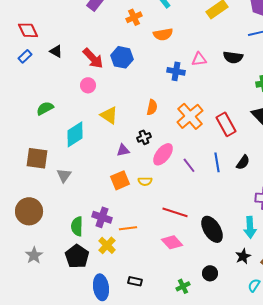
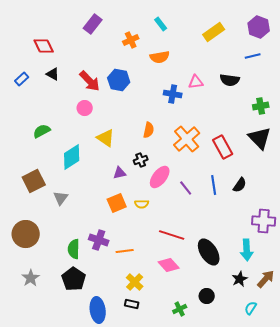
red diamond: (28, 30) -> (44, 46), moved
brown square: (37, 158) -> (34, 181), turned -35
yellow cross: (107, 245) -> (135, 282), moved

